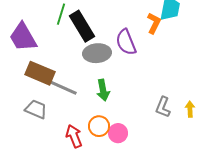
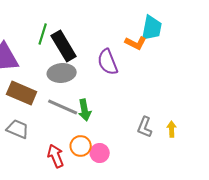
orange L-shape: (154, 23) -> (136, 43), turned 90
gray ellipse: (97, 53) -> (62, 73), moved
gray line: (62, 87) -> (63, 107), moved

